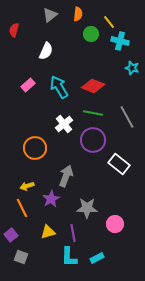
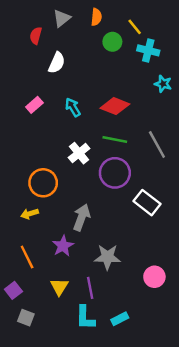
red semicircle: (14, 30) -> (36, 36), moved
cyan arrow: (59, 87) -> (73, 107), size x0.7
yellow arrow: (27, 186) -> (30, 214), moved
pink circle: (115, 224) -> (154, 277), moved
yellow triangle: (48, 232) -> (59, 287), turned -42

